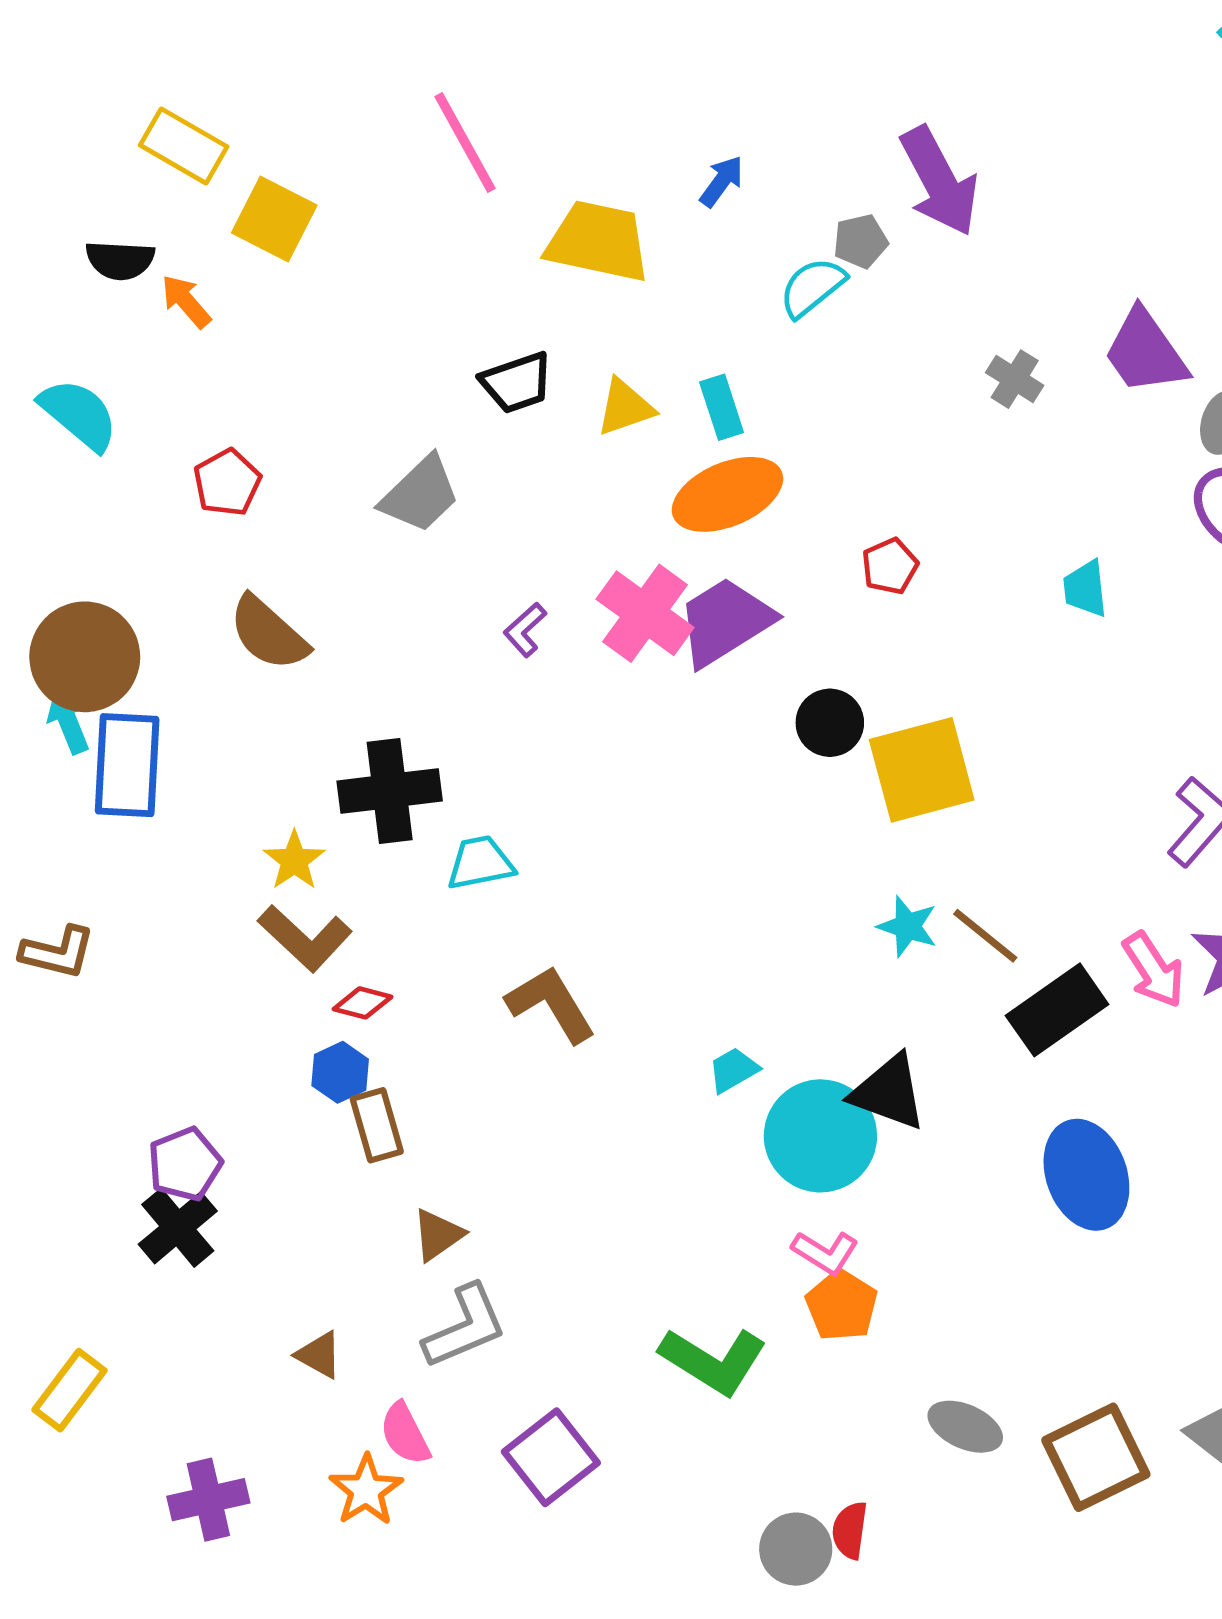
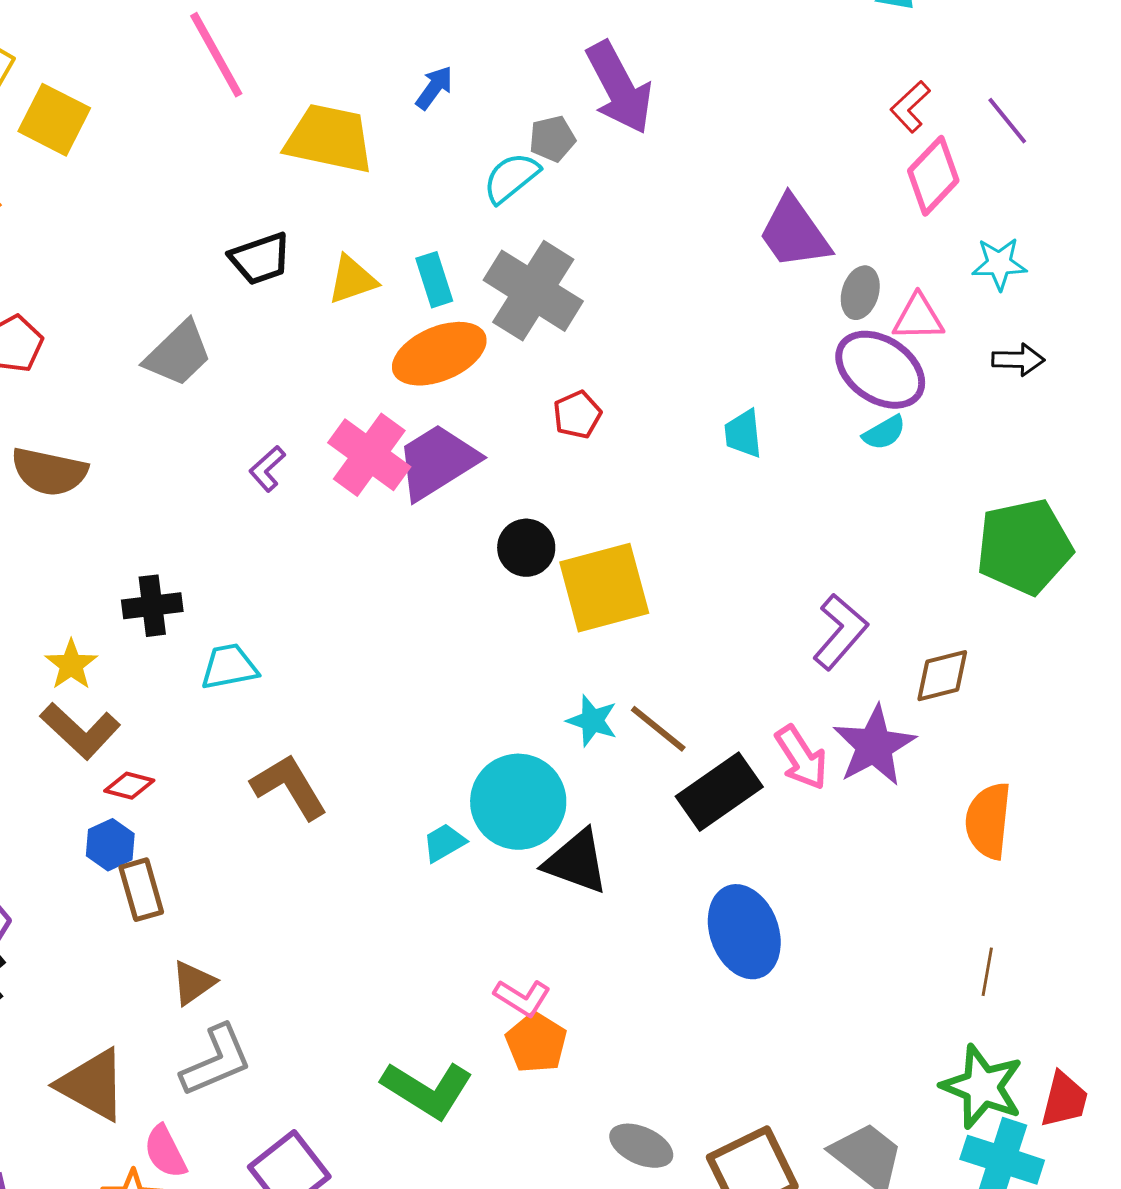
gray cross: (1015, 379) -> (533, 291), moved, size x2.0
brown semicircle: (268, 633) -> (49, 472), turned -30
black cross: (390, 791) -> (152, 606), size x0.7
cyan circle: (820, 1136) -> (518, 802), moved
brown triangle: (319, 1355) -> (92, 1085), size x1.8

